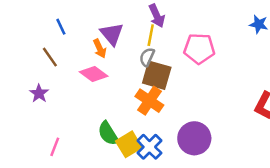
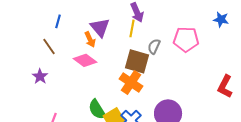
blue line: (61, 27) -> (58, 21), turned 40
pink pentagon: (199, 49) -> (186, 39), moved
gray semicircle: (147, 57) -> (154, 46), moved

